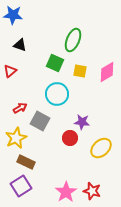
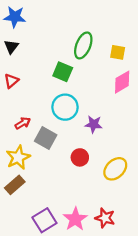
black triangle: (20, 45) -> (11, 47), moved, turned 48
yellow square: (80, 71) -> (118, 52), moved
purple star: (82, 122) -> (94, 124), moved
brown rectangle: (26, 162) -> (15, 185), moved, turned -66
purple square: (21, 186) -> (44, 220), moved

